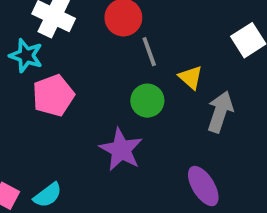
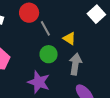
gray arrow: (220, 112) -> (75, 64), moved

